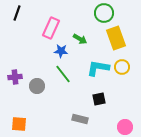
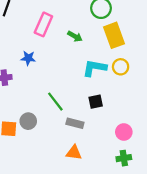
blue star: (61, 51) -> (28, 58), moved
green line: (63, 74) -> (55, 102), moved
gray circle: (37, 86) -> (28, 121), moved

